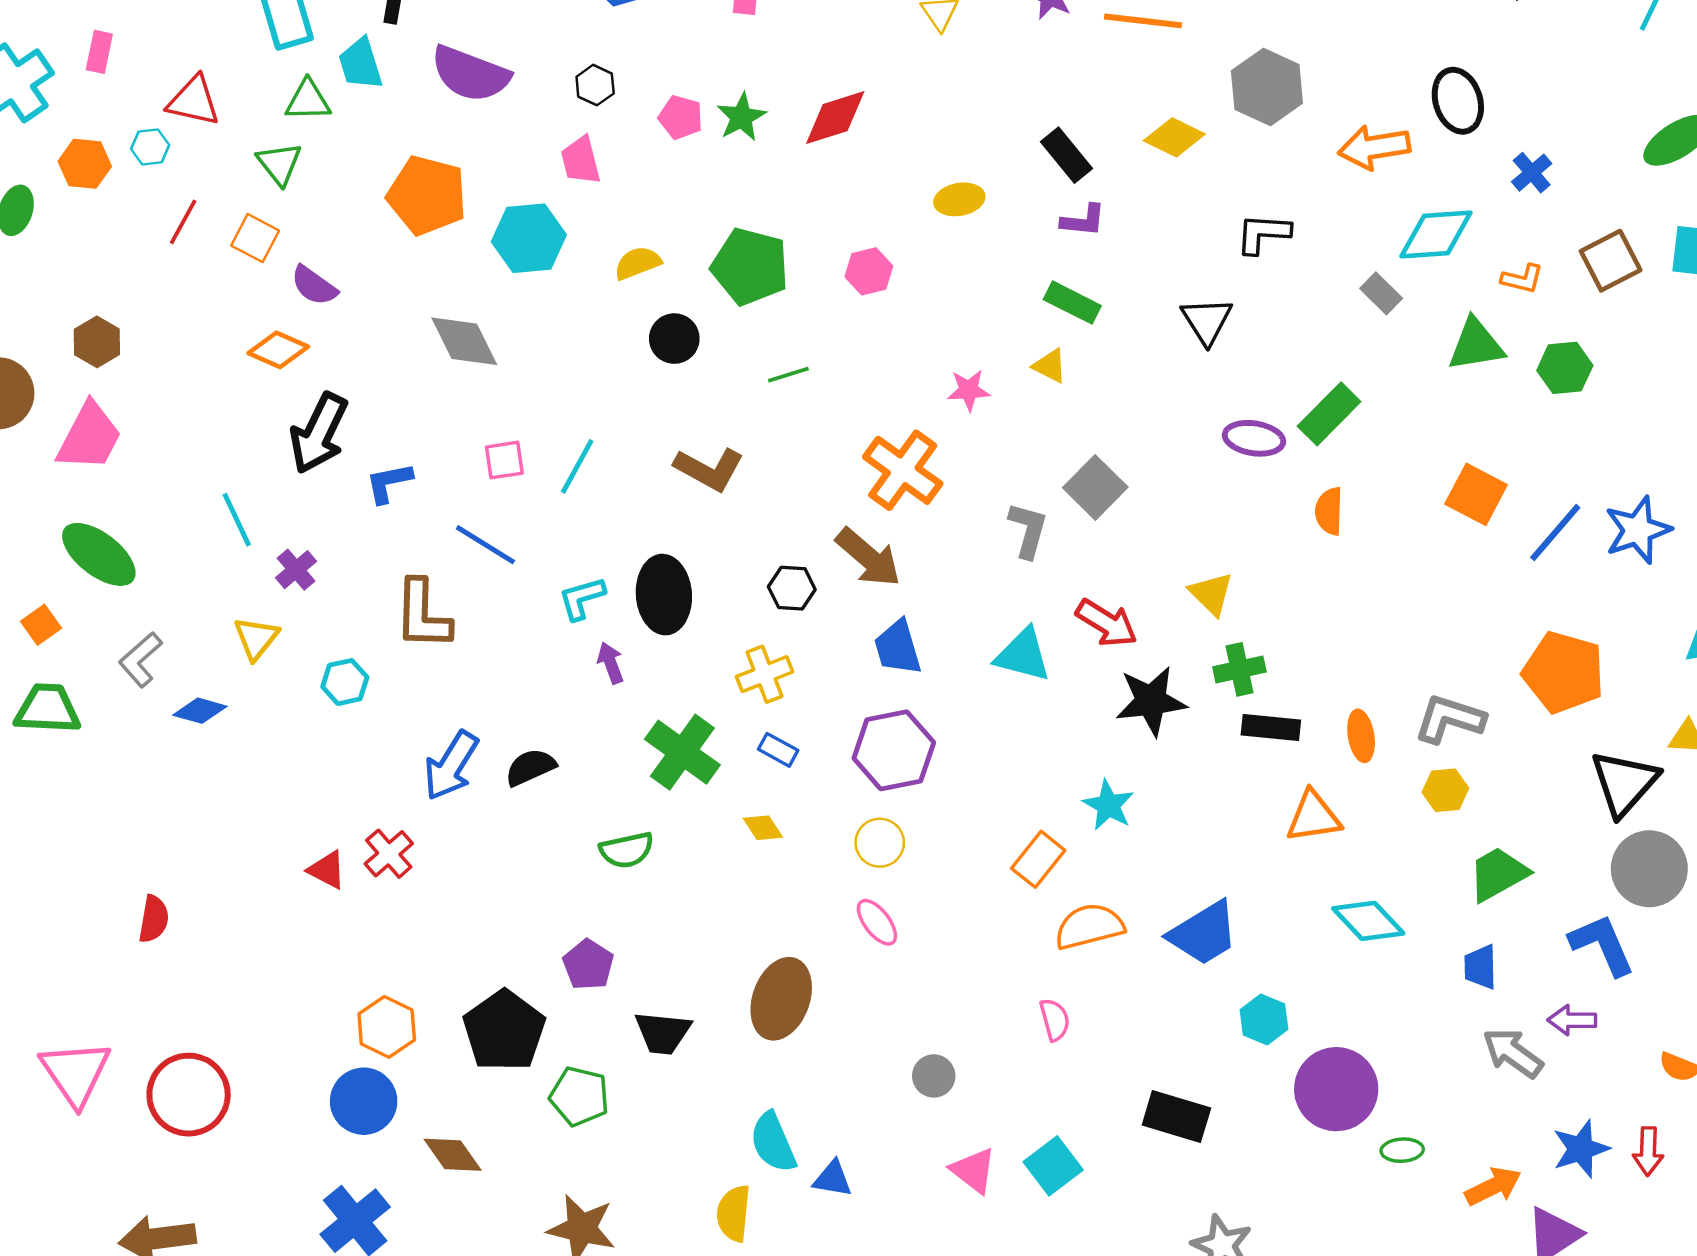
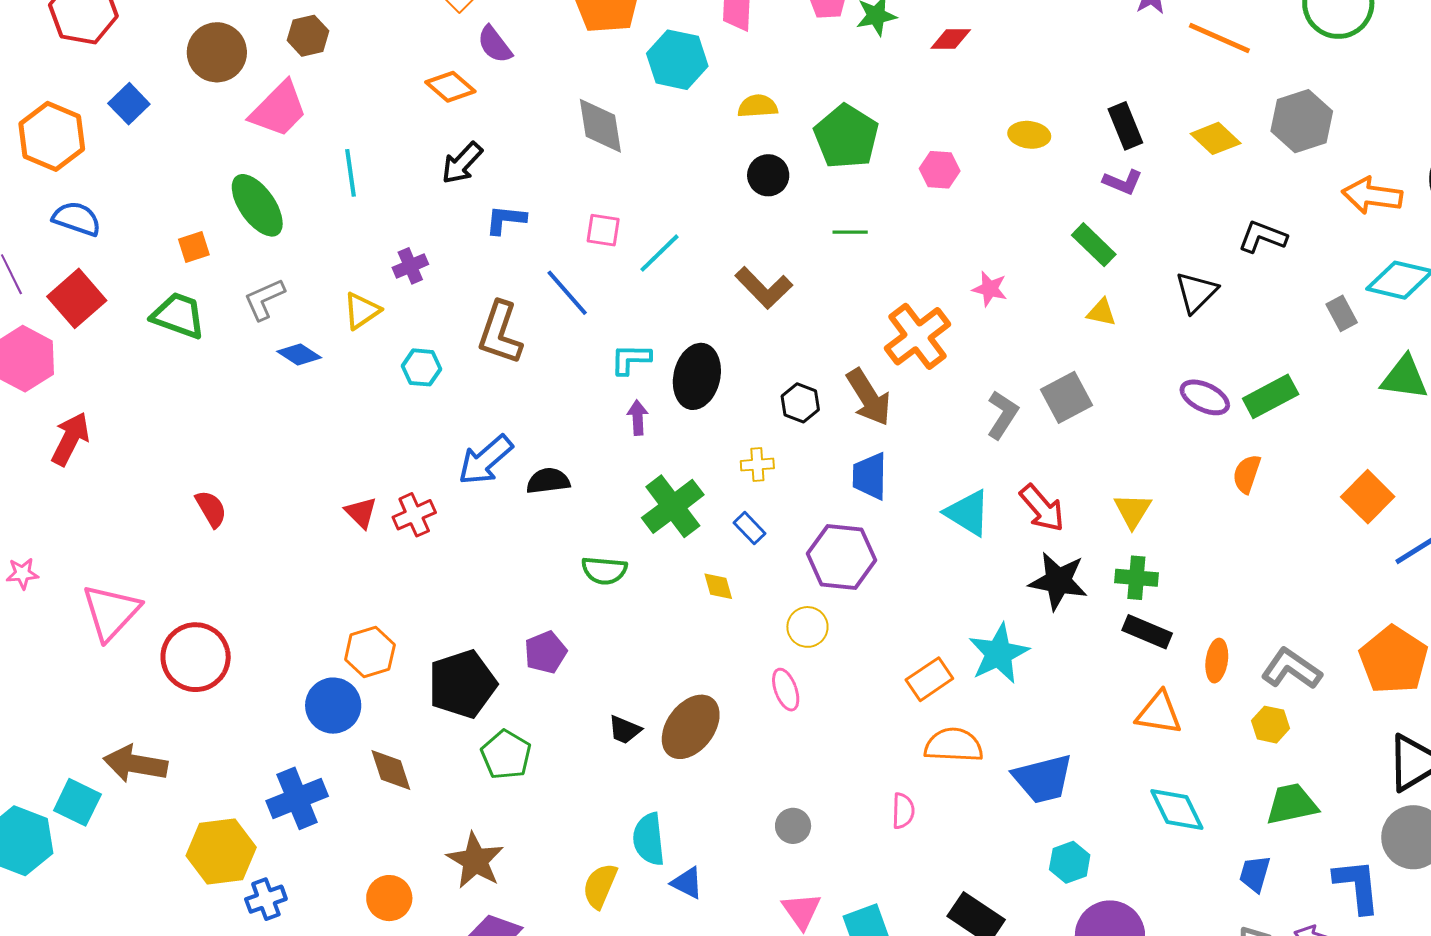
red diamond: (835, 118) -> (951, 39), size x0.7
yellow triangle: (1050, 366) -> (1102, 312), moved, turned -32
black arrow: (319, 433) -> (462, 163), size x0.7
cyan line: (237, 520) -> (351, 173), moved
yellow cross: (765, 674) -> (757, 465), size x0.7
cyan star: (1108, 805) -> (999, 653), size x1.4
red semicircle: (154, 919) -> (211, 509), turned -57
black trapezoid: (663, 1033) -> (625, 730), moved, size x0.7

